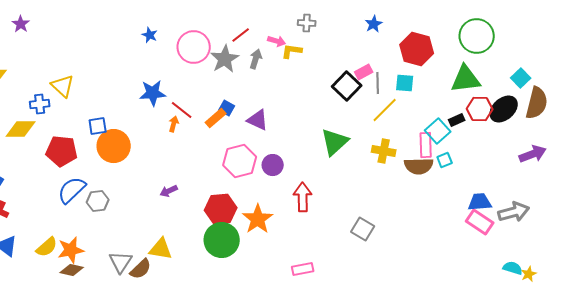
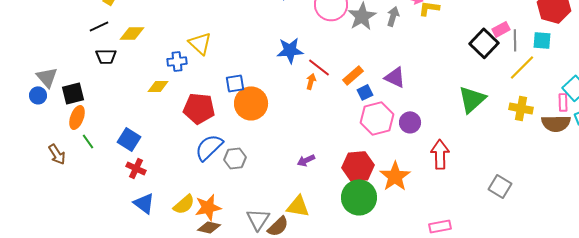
blue square: (227, 108) -> (365, 92), moved, turned 35
yellow diamond: (21, 129) -> (158, 86), size x0.7
pink rectangle: (426, 145) -> (563, 102), size x0.7
purple arrow: (169, 191) -> (306, 160), moved

